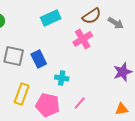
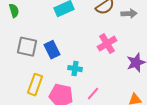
gray arrow: (116, 23) -> (129, 14), turned -35
pink cross: (83, 39) -> (107, 44), moved

